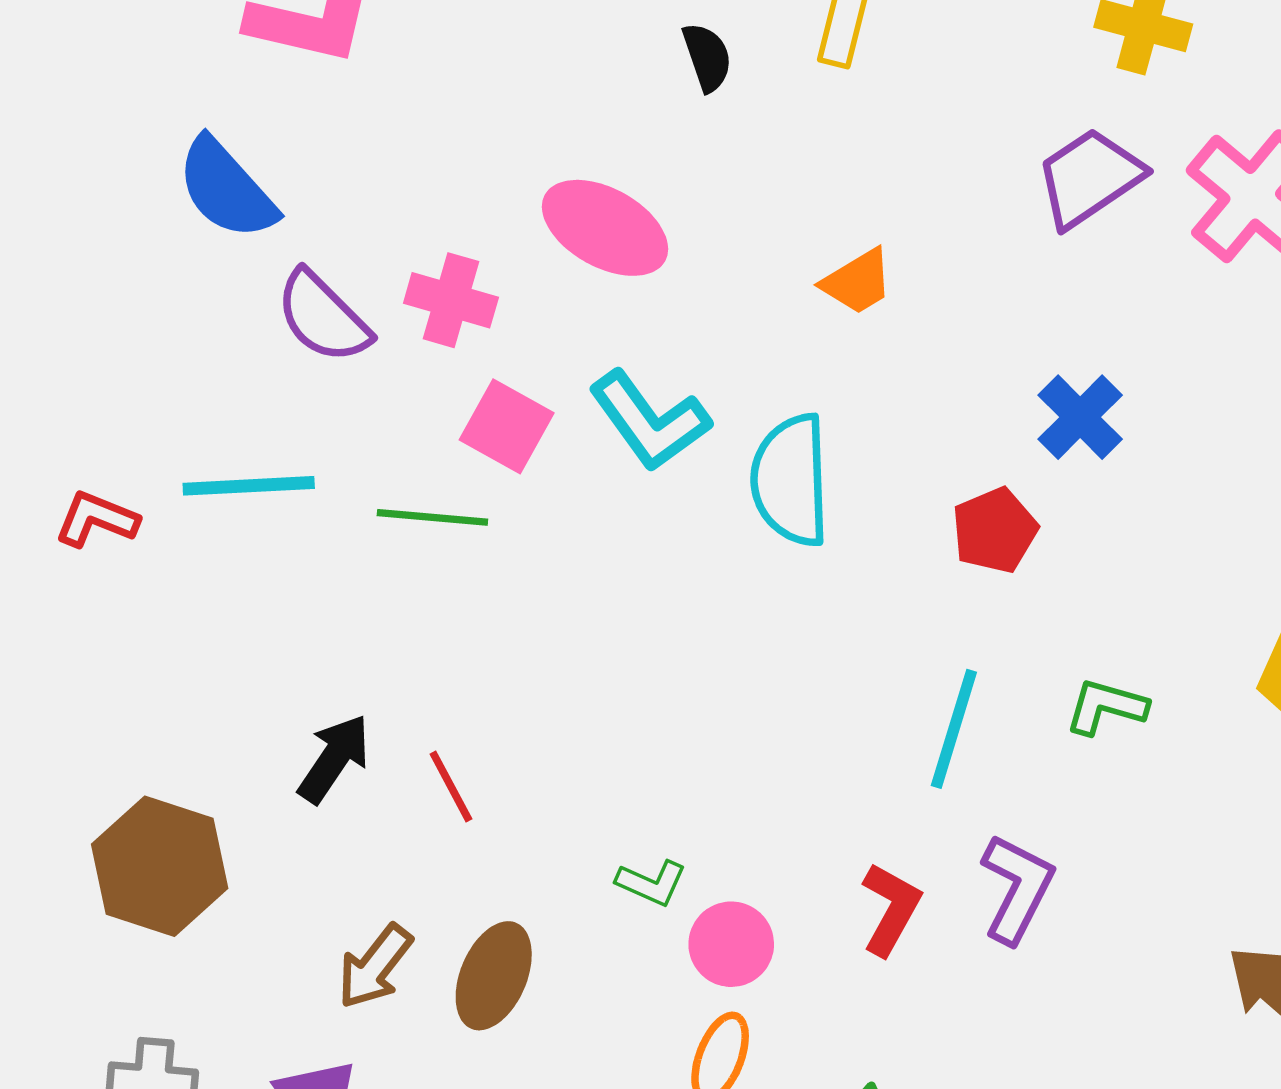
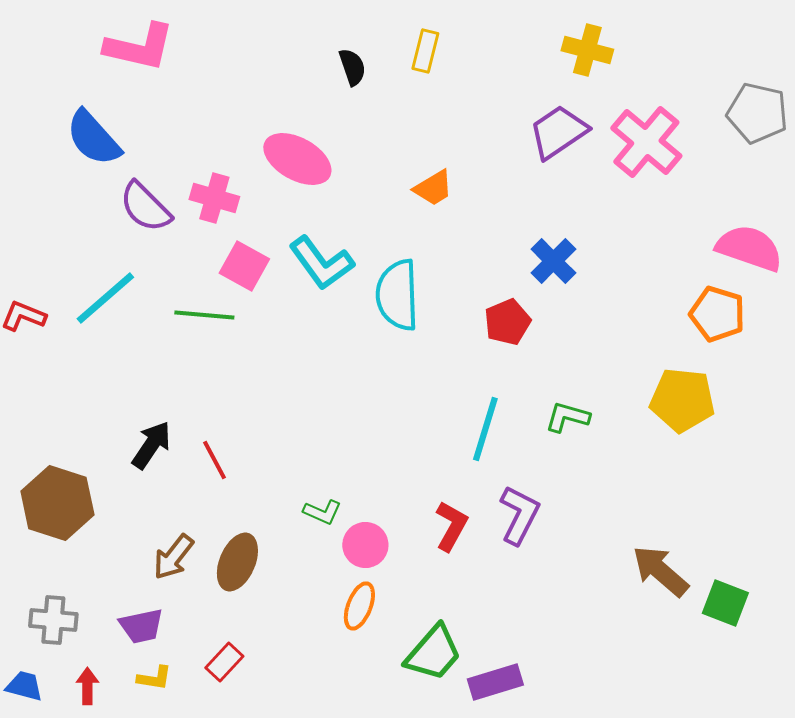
cyan line: (249, 486) -> (105, 298), turned -38

